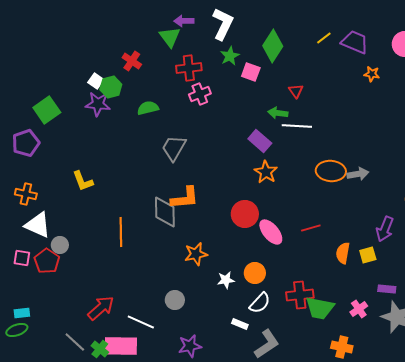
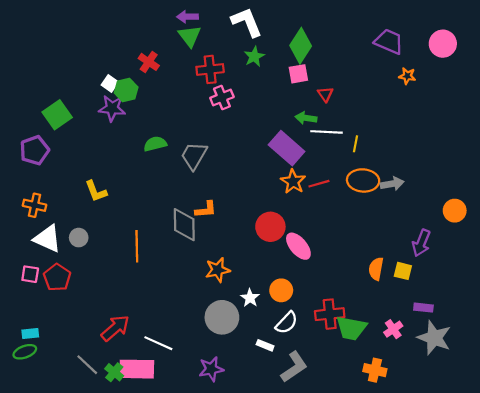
purple arrow: (184, 21) -> (187, 17), moved
white L-shape: (223, 24) -> (247, 22), turned -48
yellow line: (324, 38) -> (356, 144), moved, turned -42
pink square: (251, 72) -> (298, 74), moved, turned -30
green semicircle: (148, 108) -> (155, 144), moved
purple rectangle: (260, 141) -> (287, 148), size x1.4
orange L-shape: (185, 198) -> (206, 210), size x0.7
red line: (311, 228) -> (319, 184), moved
gray circle: (60, 245) -> (79, 238), moved
yellow square: (368, 255) -> (403, 271), turned 30
white star: (226, 280) -> (250, 298), turned -30
gray circle: (175, 300) -> (222, 317), moved, size x1.6

